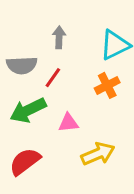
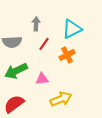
red line: (53, 78) -> (44, 44), moved

